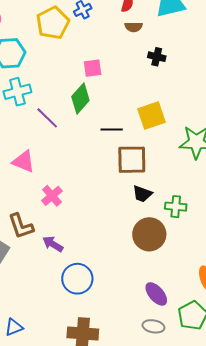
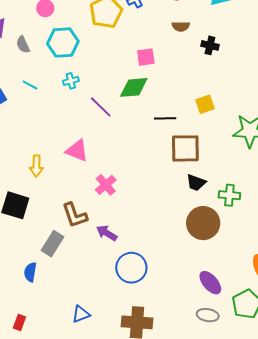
brown semicircle: (134, 27) -> (181, 26), moved
cyan cross: (17, 92) -> (71, 81), size x0.6
green diamond: (80, 98) -> (134, 87), turned 44
yellow square: (152, 116) -> (205, 104), size x0.7
blue triangle: (14, 327) -> (81, 314), moved

